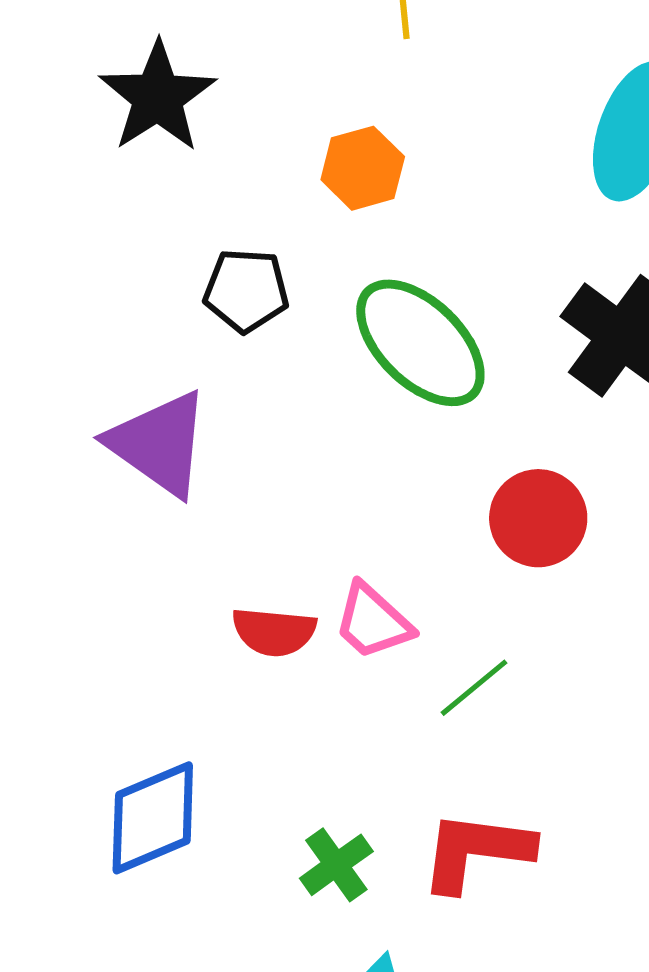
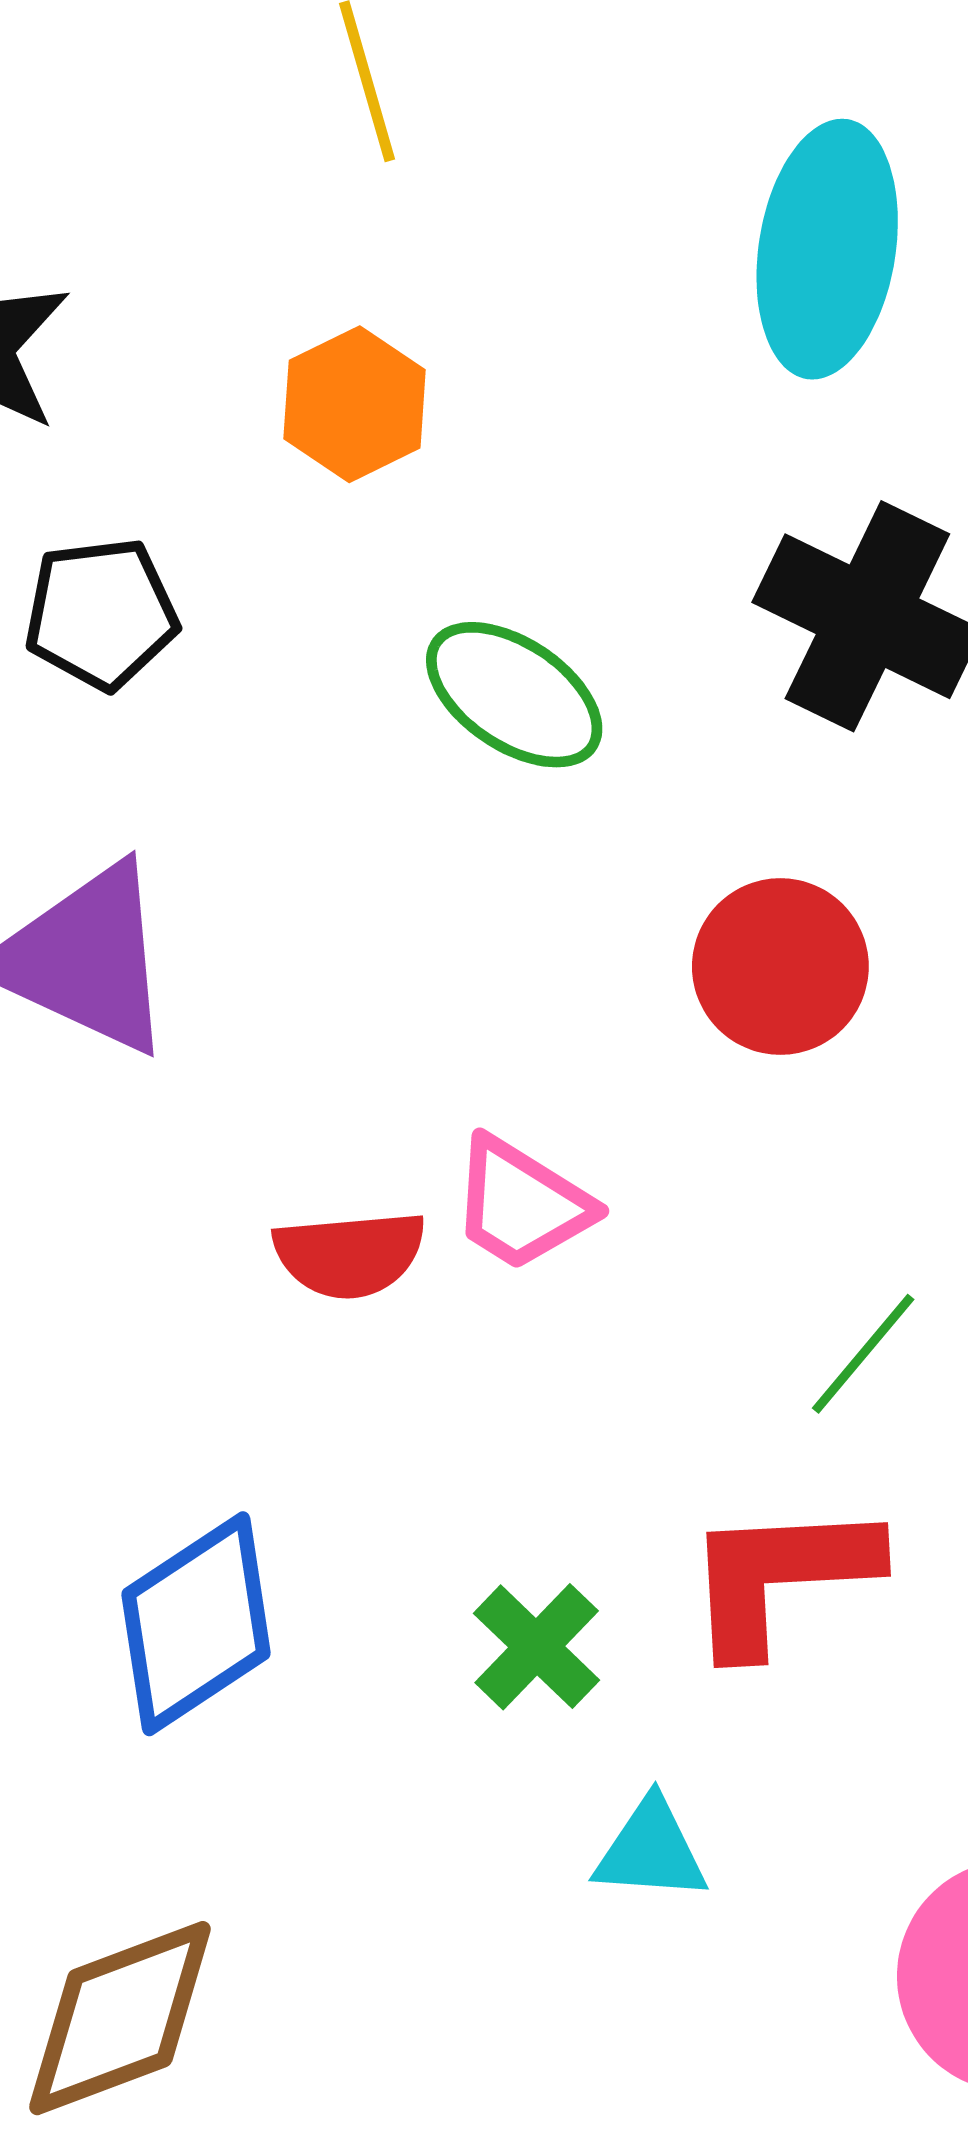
black pentagon: (246, 290) -> (101, 614), moved
green ellipse: (420, 343) -> (514, 695), size x0.7
green line: (474, 688) -> (863, 1354), moved

